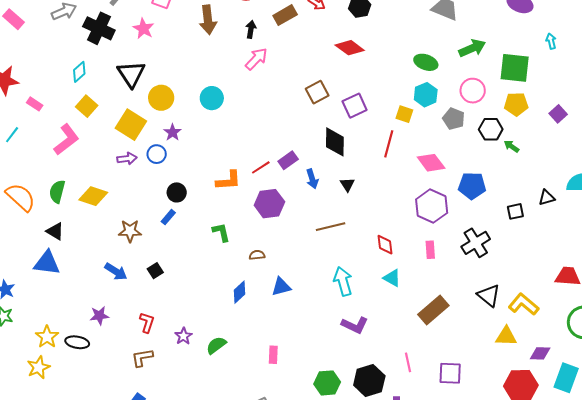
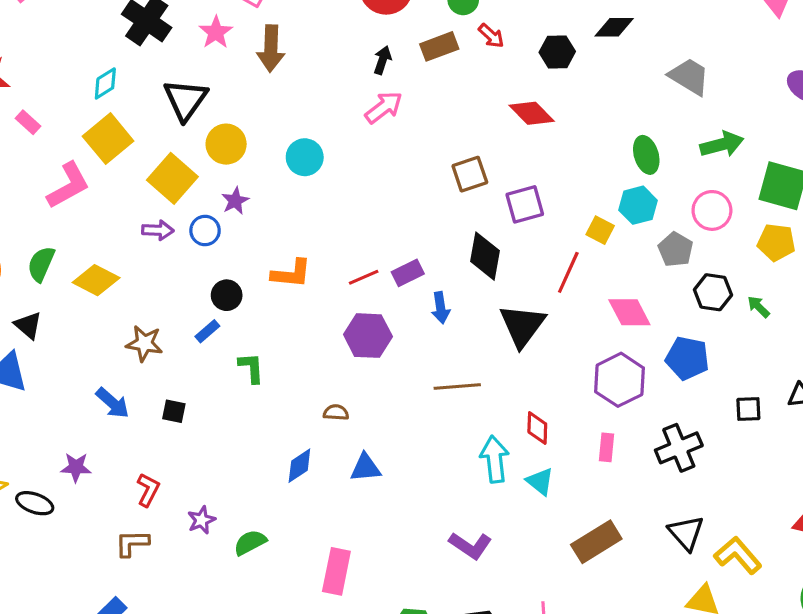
brown arrow: (208, 20) -> (271, 48), moved
green ellipse: (426, 62) -> (646, 155), turned 45
yellow square: (87, 106) -> (108, 139), size x1.4
black hexagon: (491, 129) -> (713, 292), moved
orange L-shape: (228, 181) -> (291, 274), moved
black triangle: (347, 185) -> (522, 326), moved, size x2.0
green L-shape: (221, 232) -> (251, 368), moved
black square: (155, 271) -> (174, 411), turned 35
cyan arrow: (343, 281) -> (495, 459), moved
pink rectangle: (273, 355) -> (336, 571), size x1.6

